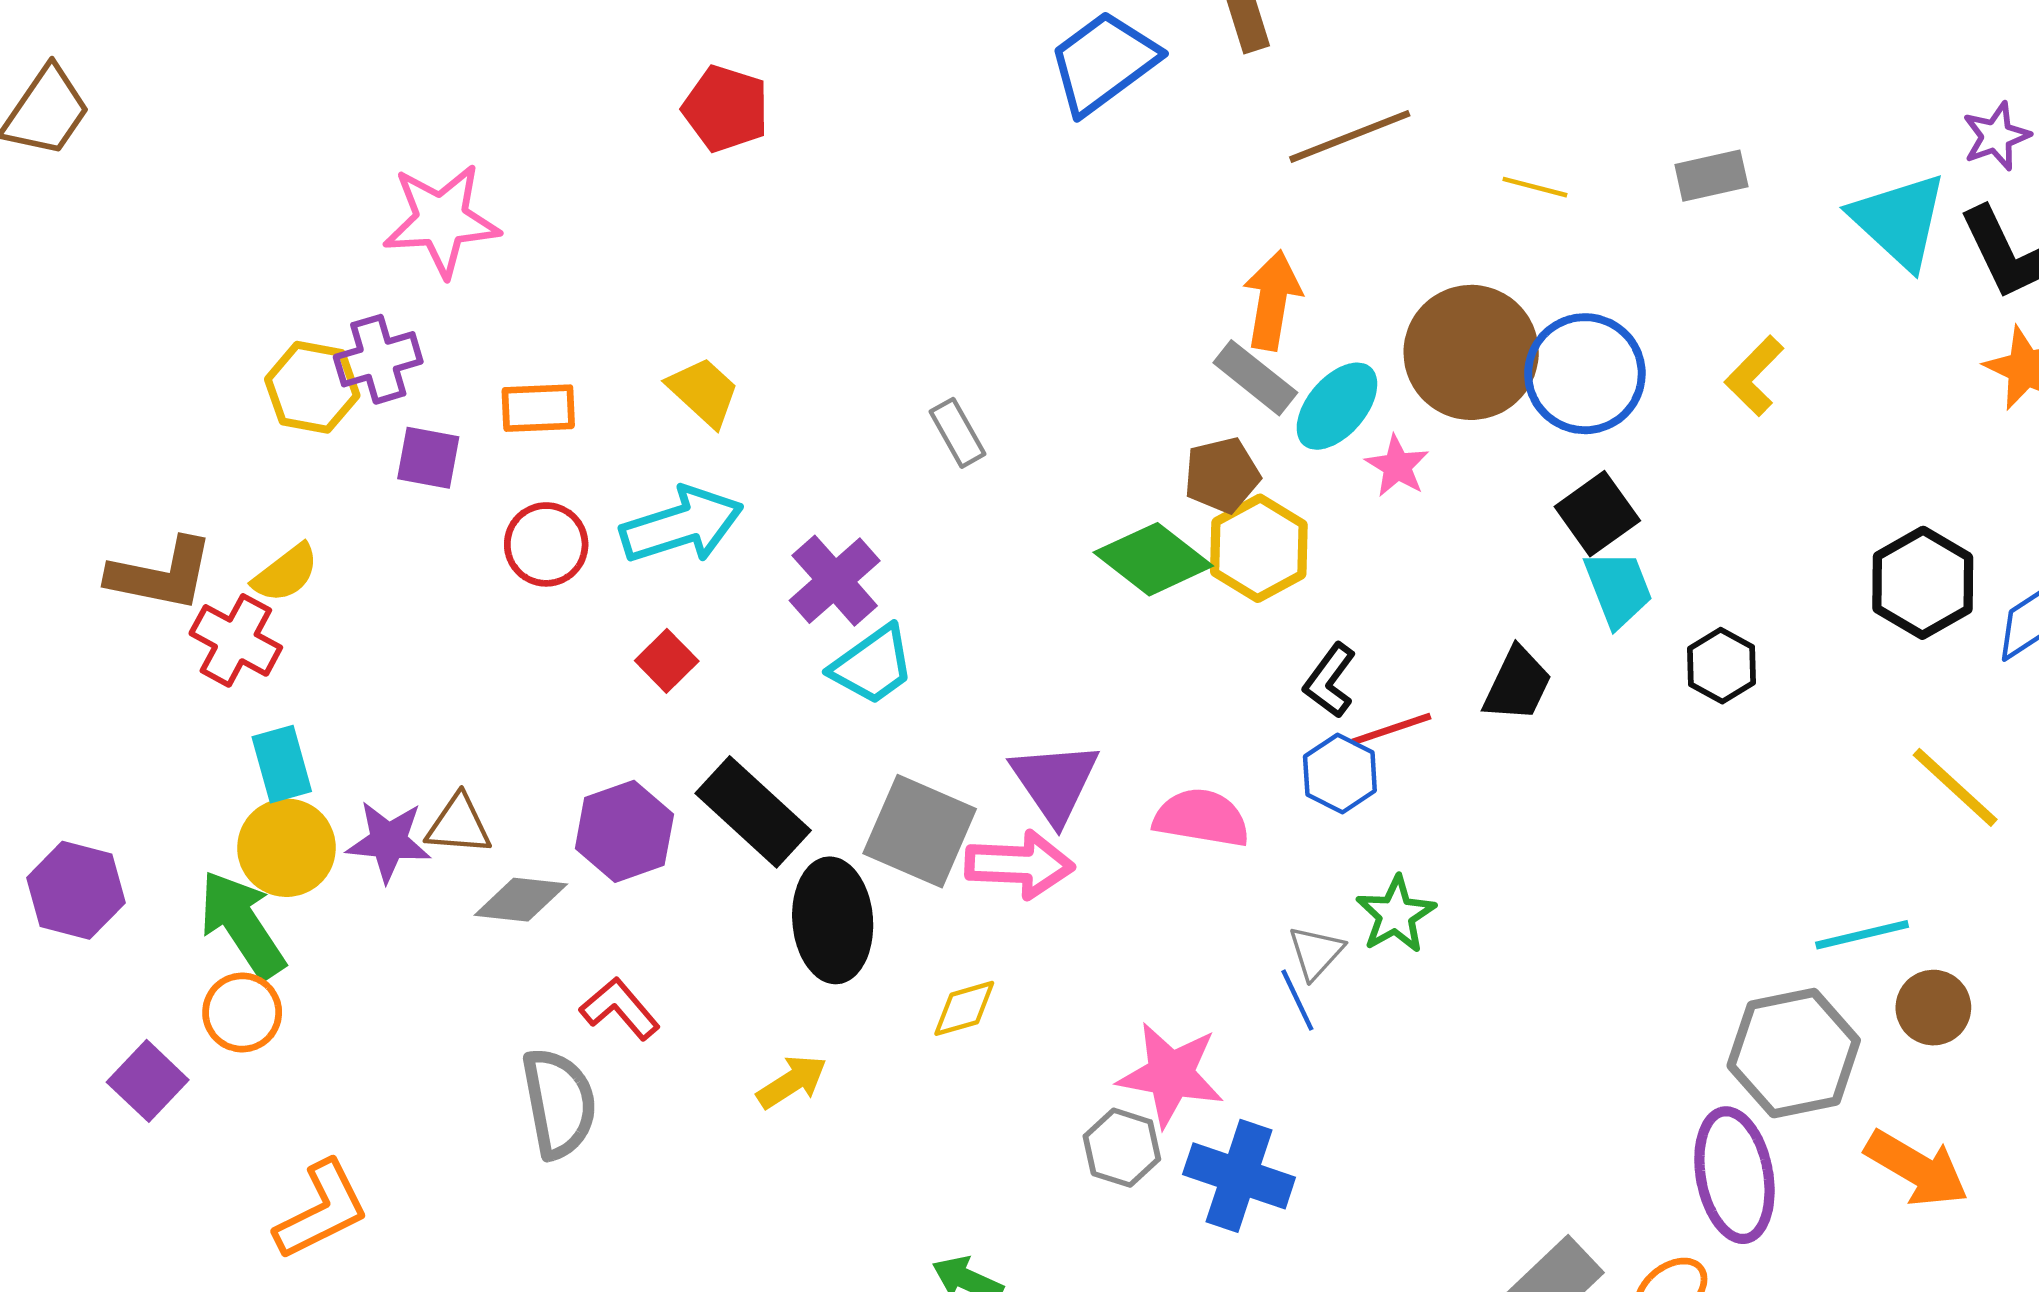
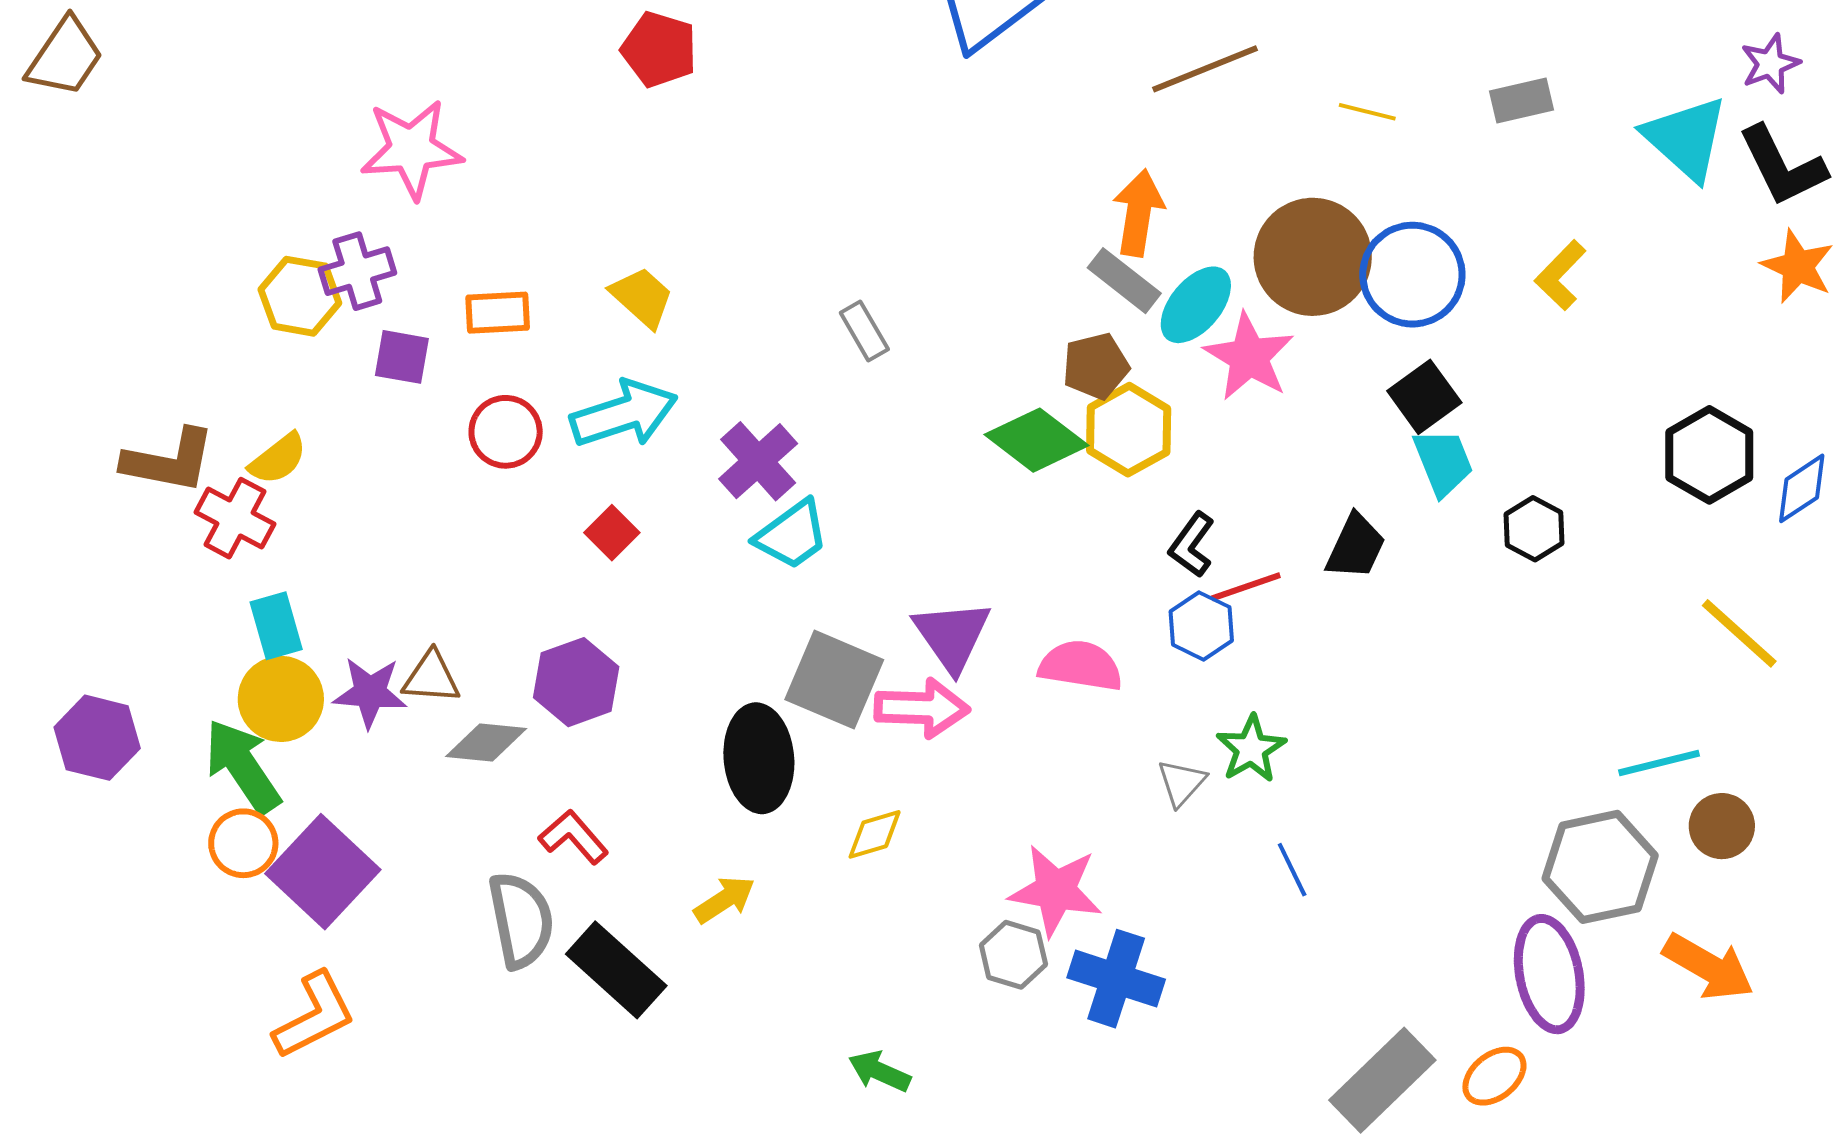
pink star: (1397, 466) -> (1249, 357), size x1.6
black rectangle: (753, 812) -> (616, 970), moved
blue line: (1297, 1000) -> (1292, 870), moved
purple square: (148, 1081) -> (323, 872), moved, size x1.6

